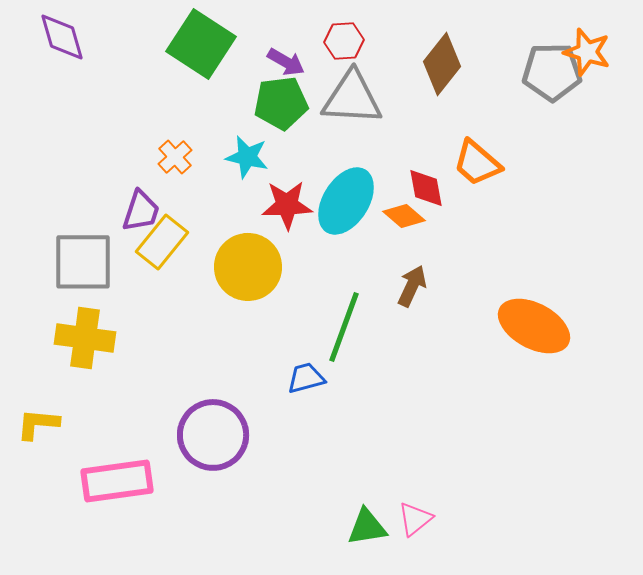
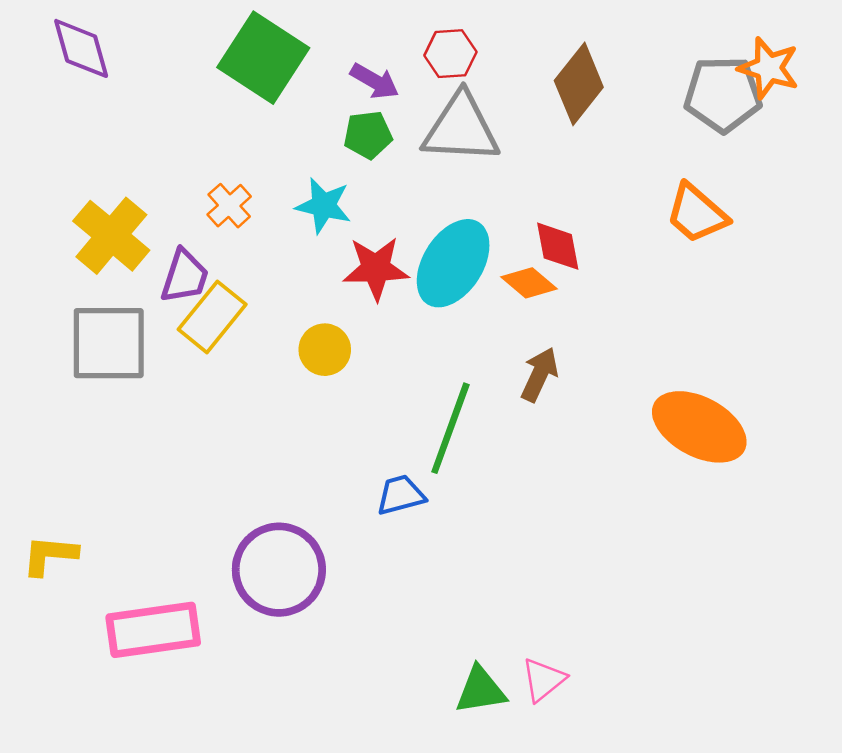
green pentagon: (281, 103) -> (368, 135), size x0.7
orange trapezoid: (477, 163) -> (697, 213), moved
yellow circle: (248, 267) -> (325, 350), size x0.6
yellow cross: (85, 338) -> (111, 236), moved, turned 32

